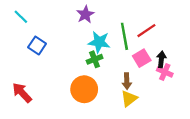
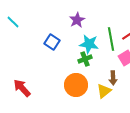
cyan line: (21, 17) -> (13, 22), moved
blue square: (37, 46) -> (52, 42), moved
yellow triangle: (129, 98) -> (104, 91), moved

